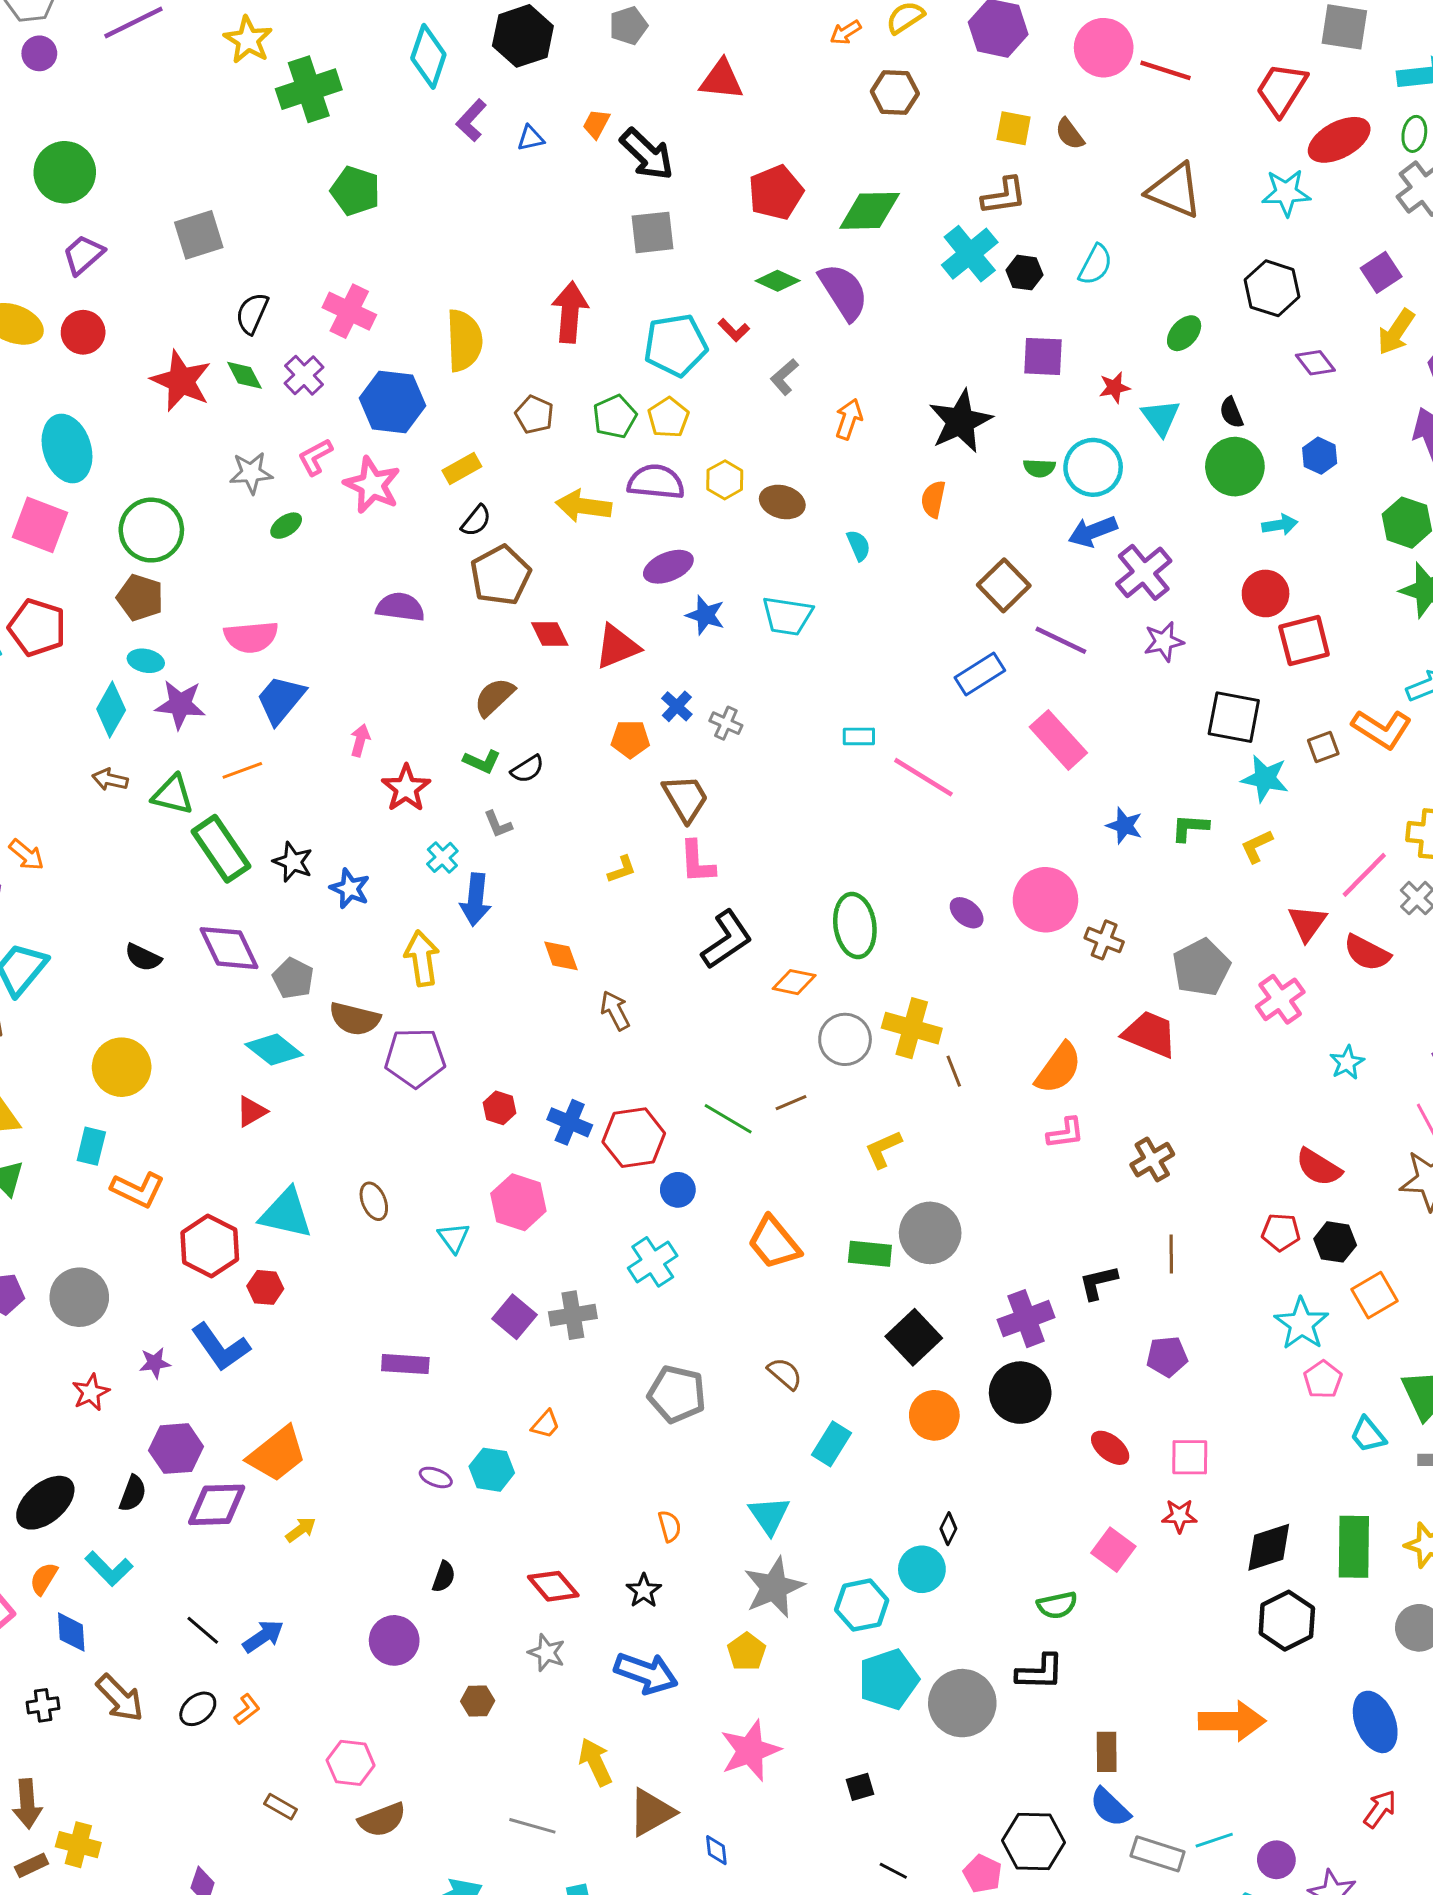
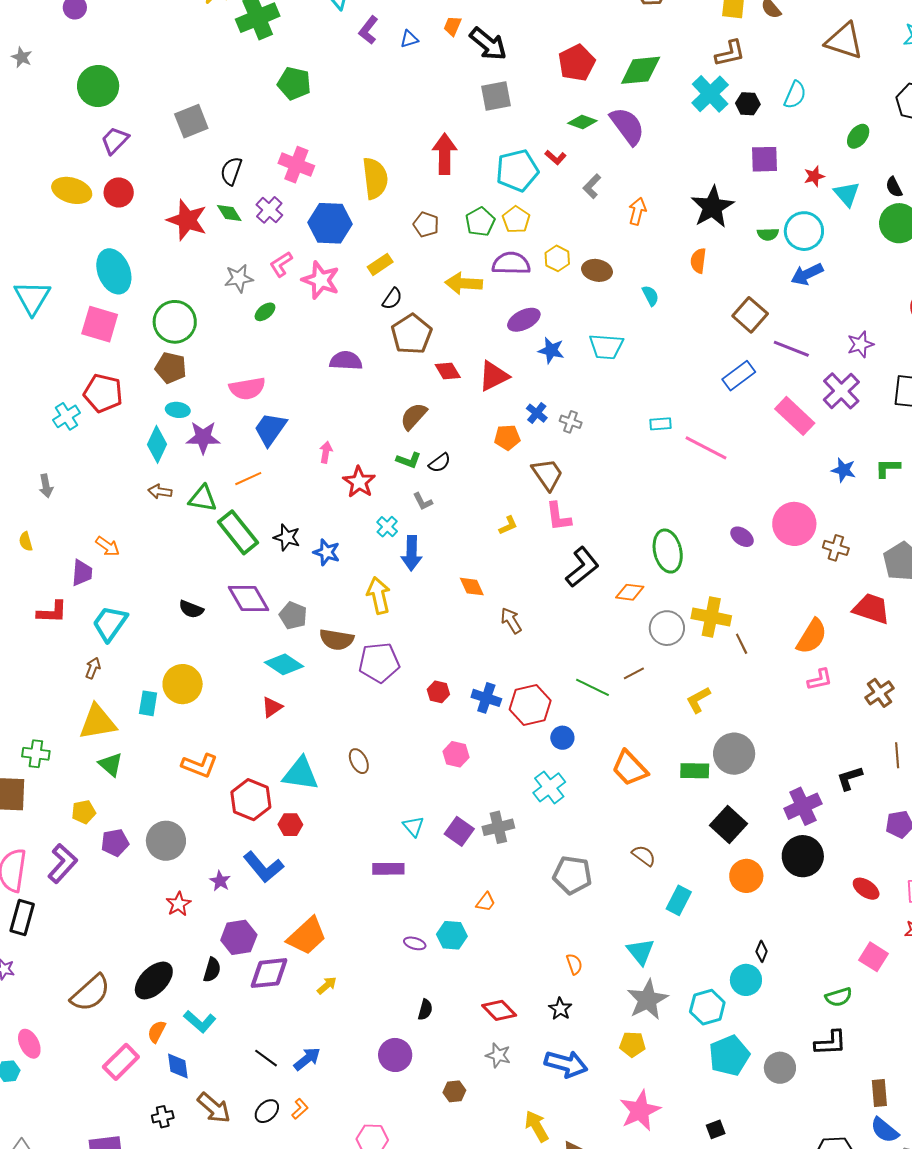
purple cross: (1144, 572) -> (841, 391), moved
cyan rectangle: (91, 1146) -> (148, 703), moved
pink hexagon: (518, 1202) -> (456, 754), size x0.7
cyan triangle: (454, 1238) -> (413, 826), moved
purple star: (155, 1363) -> (220, 881), turned -30
yellow pentagon: (747, 1652) -> (632, 1044), turned -30
gray circle: (962, 1703) -> (780, 1068), size x0.7

